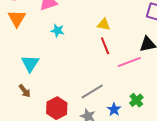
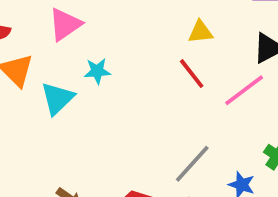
yellow triangle: (104, 24) -> (200, 32), moved
cyan triangle: (30, 63) -> (57, 98), moved, turned 30

